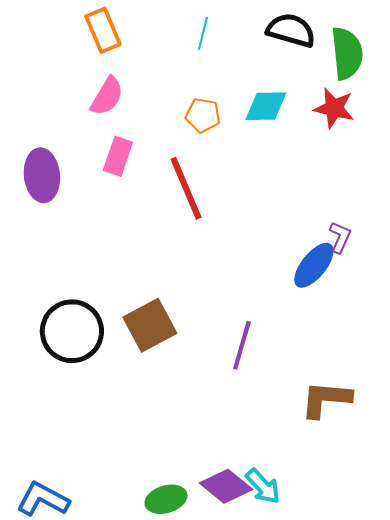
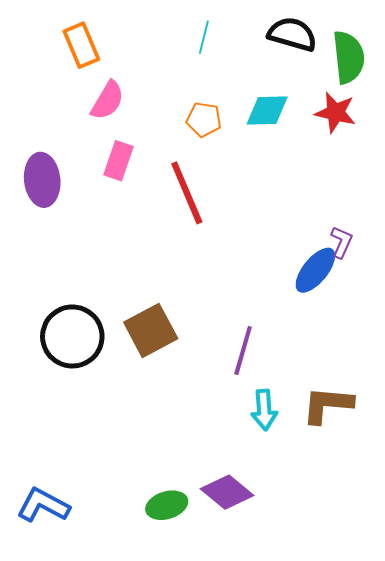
orange rectangle: (103, 30) -> (81, 45), moved
cyan arrow: (263, 486) -> (264, 410), moved, turned 39

